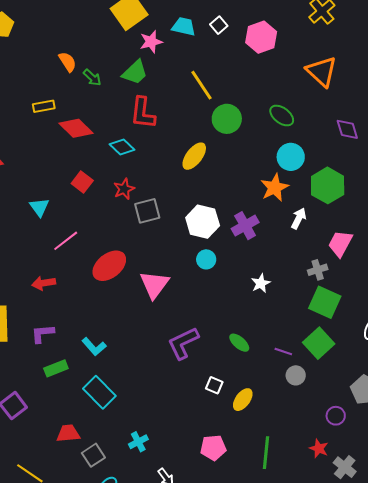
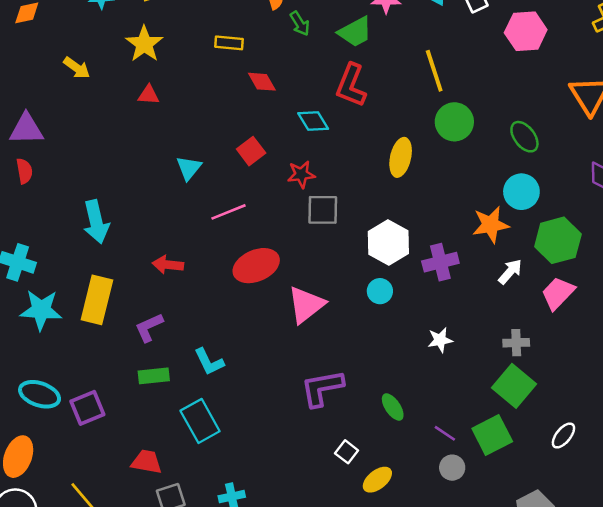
red diamond: (76, 128) -> (262, 82), size x0.7
yellow ellipse: (194, 156) -> (401, 157), turned -40
pink line: (66, 241) -> (229, 212), moved
pink trapezoid: (340, 244) -> (558, 293), moved
purple L-shape: (42, 333) -> (149, 327), turned -35

